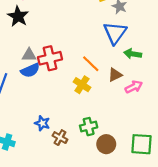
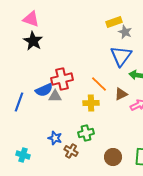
gray triangle: (29, 55) -> (55, 96), moved
yellow cross: (82, 85) -> (91, 103), turned -35
green cross: (89, 127) -> (86, 133), moved

